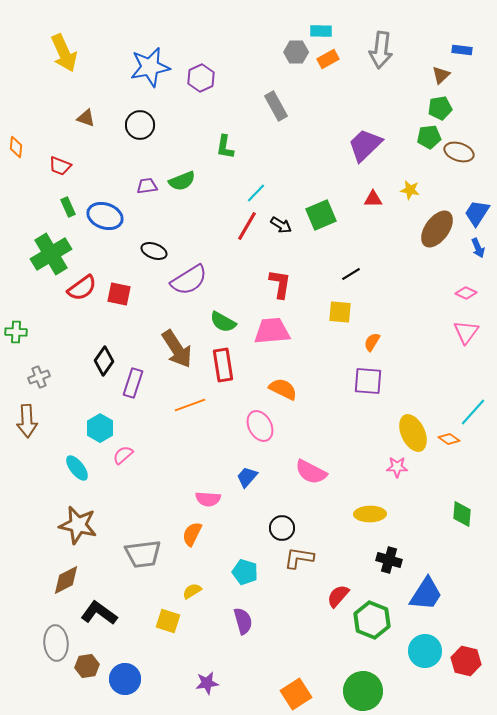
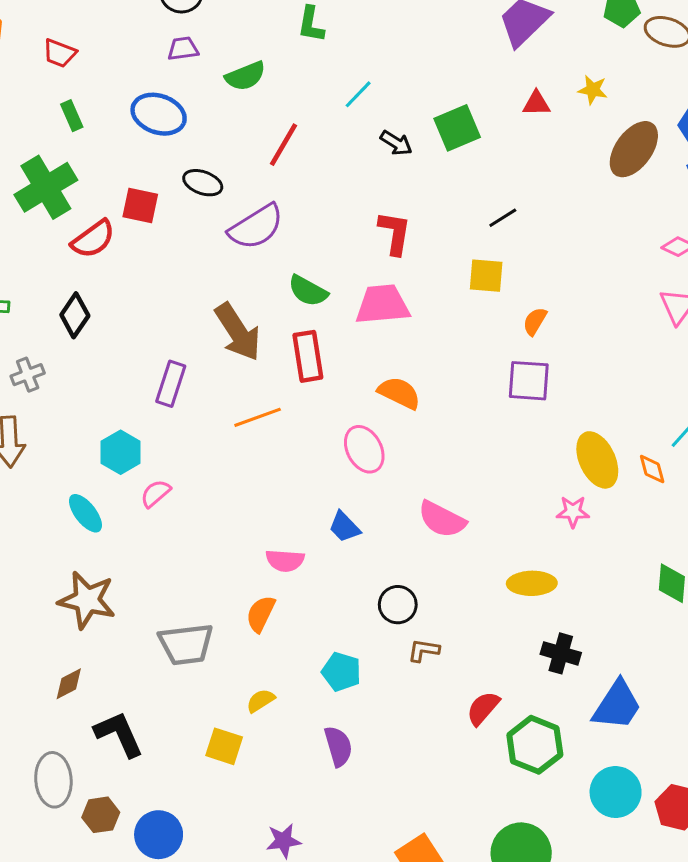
purple trapezoid: (147, 186) -> (183, 49), moved
blue ellipse: (105, 216) -> (159, 114), moved
red line: (247, 226) -> (283, 145), moved
red square: (119, 294) -> (140, 206), moved
black diamond: (104, 361) -> (75, 315), moved
orange diamond: (449, 439) -> (652, 469), turned 40
blue trapezoid: (247, 477) -> (344, 527), turned -85
brown L-shape: (299, 558) -> (424, 650), size x0.7
brown diamond: (66, 580) -> (69, 684), size x0.7
black L-shape: (99, 613) -> (119, 734), turned 30

